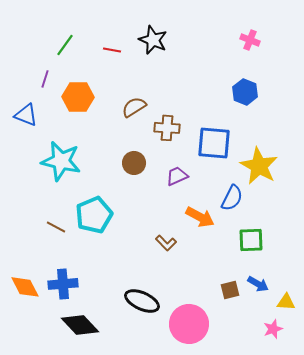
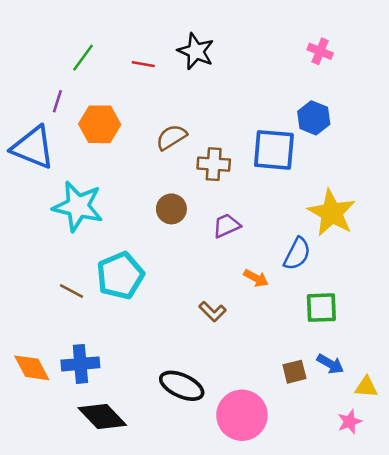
blue triangle: (26, 115) -> (33, 147), size x1.5
blue square: (214, 143) -> (274, 150), moved
orange arrow: (200, 217) -> (256, 278), size x0.7

